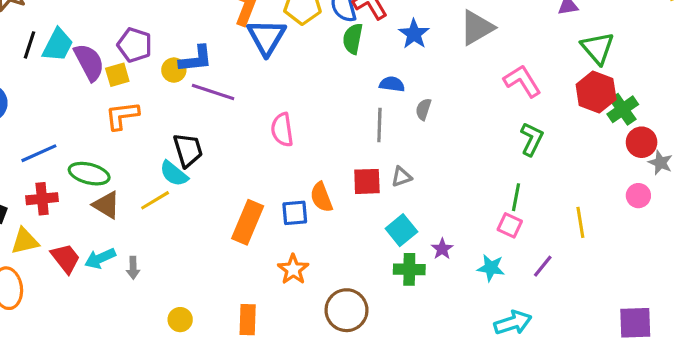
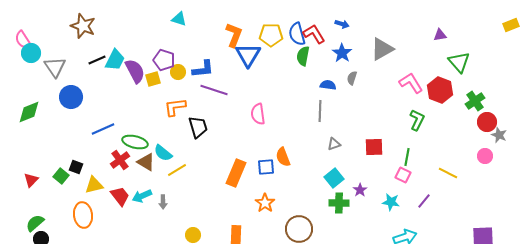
black line: (29, 45) -> (97, 60), turned 48
yellow circle: (174, 70) -> (178, 72), moved
red hexagon: (596, 92) -> (440, 90), moved
gray semicircle: (423, 109) -> (352, 78), moved
orange L-shape: (122, 116) -> (175, 107), moved
cyan semicircle: (174, 174) -> (163, 153), moved
red square: (367, 181) -> (374, 147), moved
red cross: (42, 199) -> (120, 160), moved, turned -30
yellow line: (155, 200) -> (177, 170), moved
yellow line: (580, 222) -> (448, 173), turned -54

